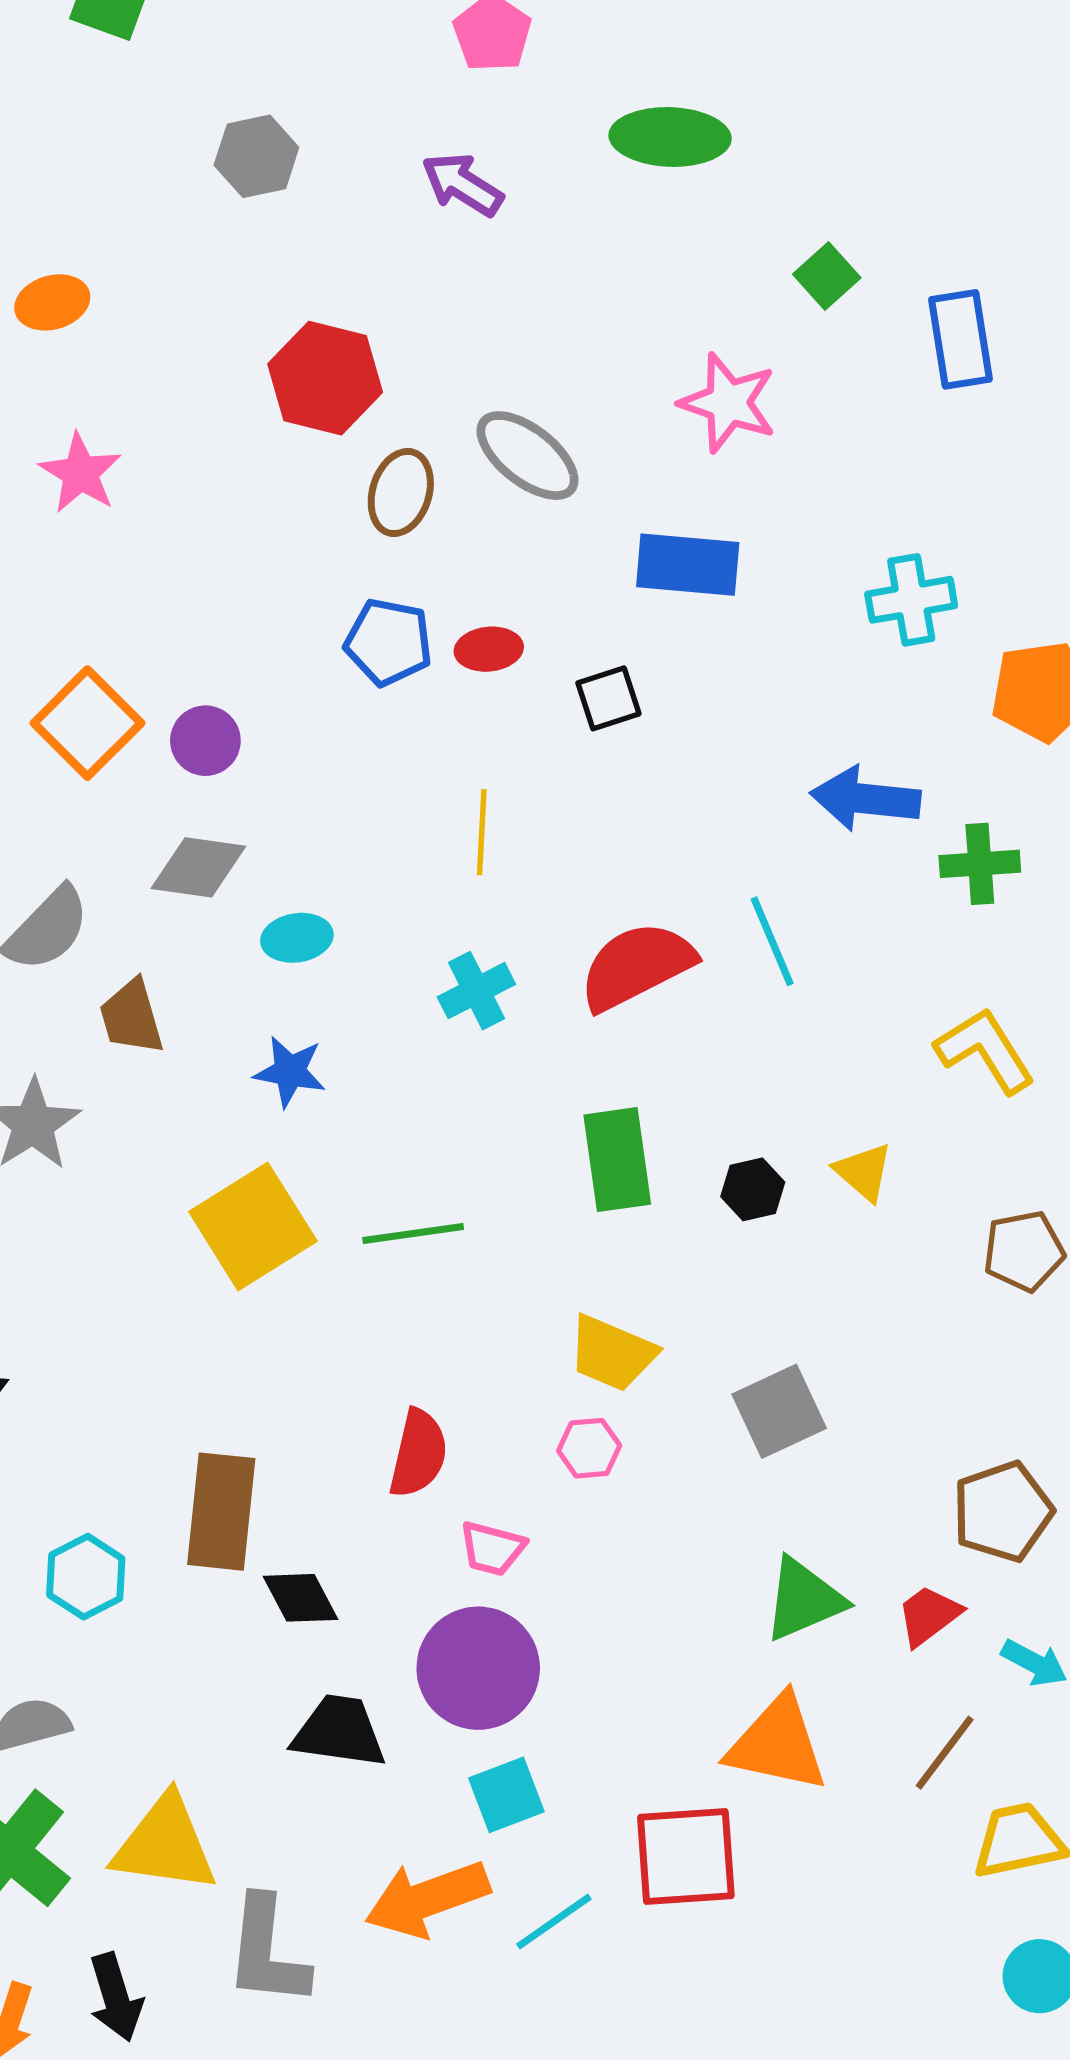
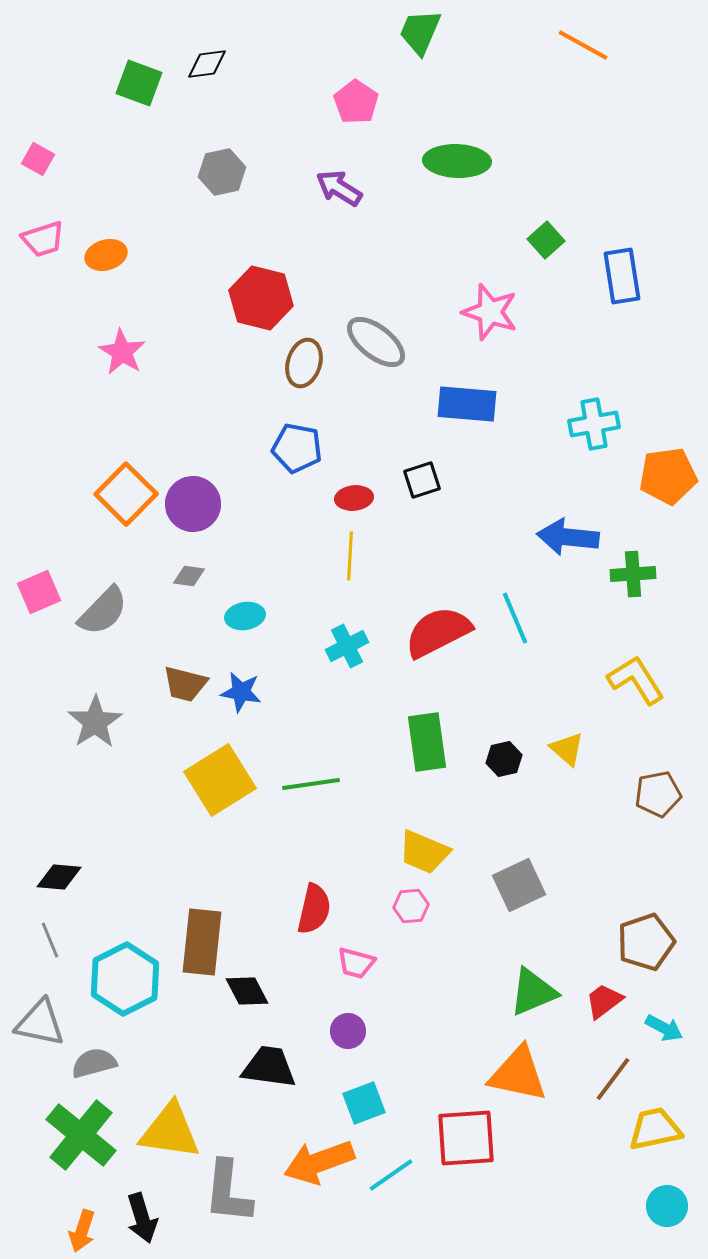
red ellipse: (489, 649) -> (354, 498), moved
purple circle: (205, 741) -> (193, 504), size x1.4
gray diamond: (198, 867) -> (189, 576), size x0.6
brown trapezoid: (131, 1017) -> (185, 684), moved, turned -60
cyan hexagon: (86, 1577) -> (125, 979), size x1.5
purple circle: (478, 1668) -> (348, 1031), size x0.5

